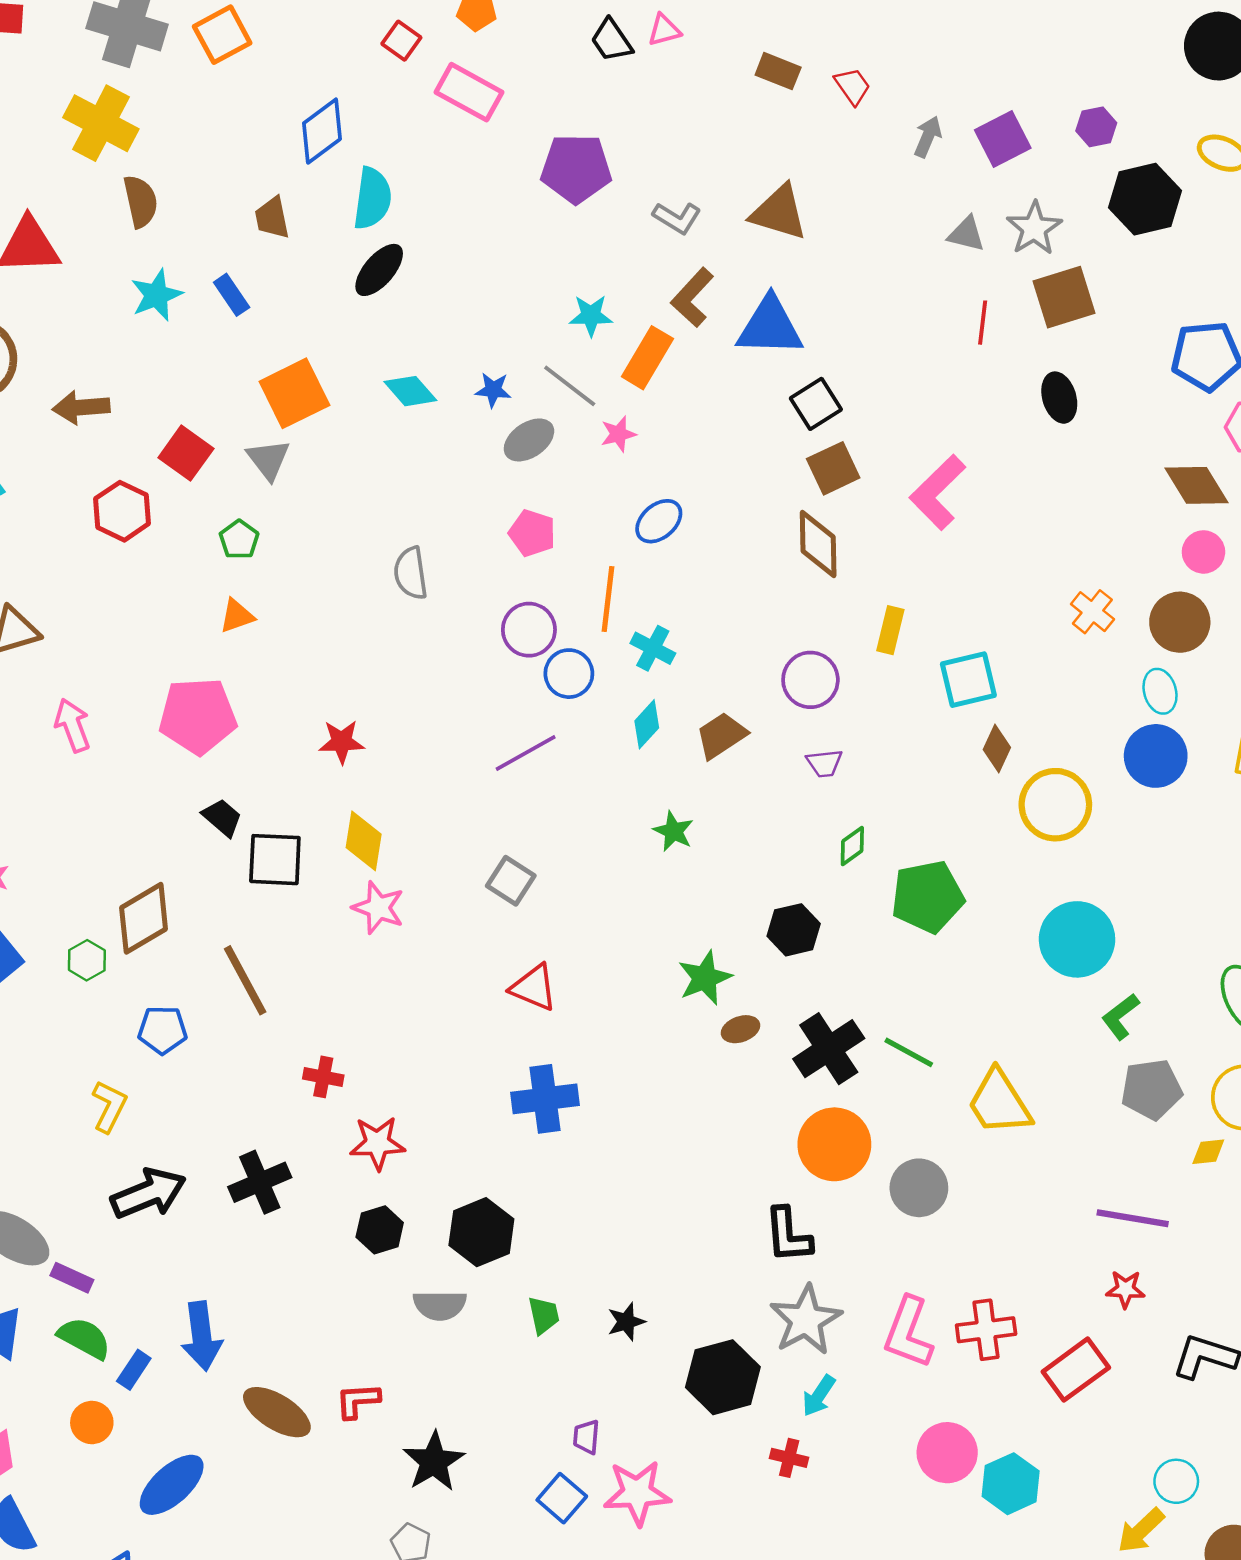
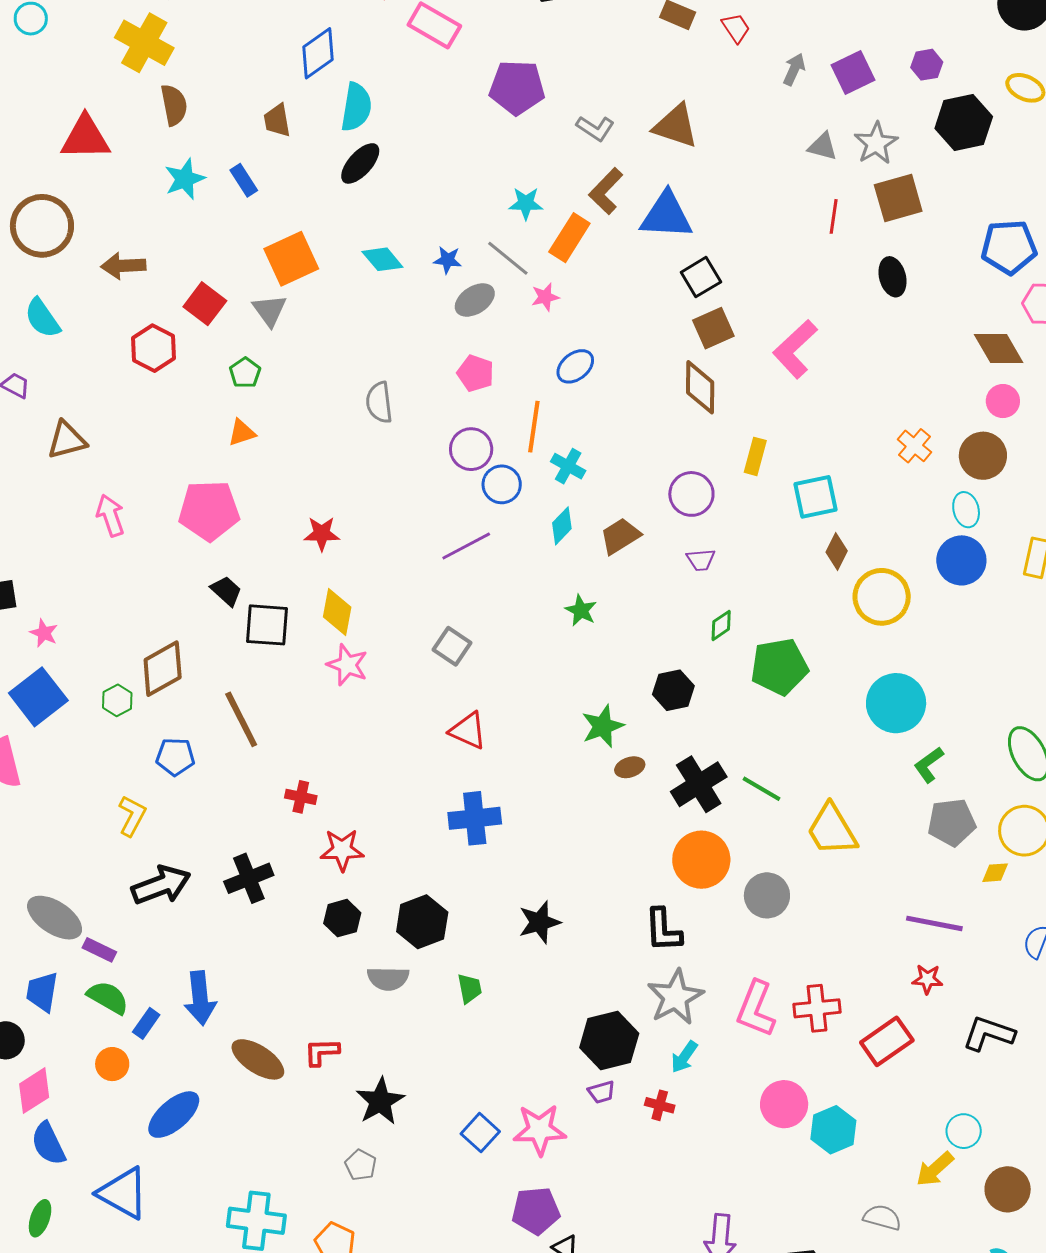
black star: (626, 1322) -> (539, 922), moved, size x1.4
purple trapezoid: (586, 1437) -> (601, 1092), moved, turned -112

